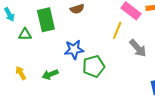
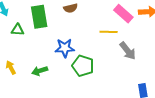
yellow line: (117, 30) -> (109, 32), turned 66
green pentagon: (94, 66) -> (83, 66), turned 30

